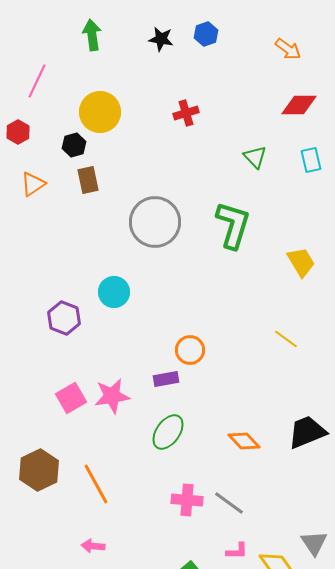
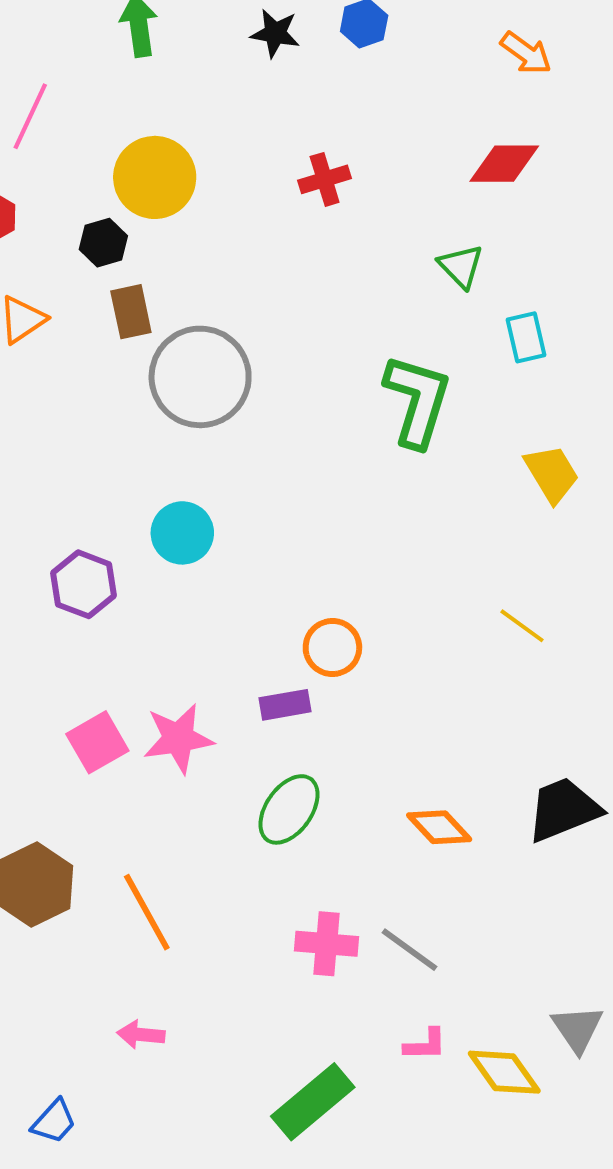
red diamond: (299, 105) -> (504, 164), moved
cyan rectangle: (311, 160) -> (526, 337), moved
gray circle: (155, 222) -> (200, 377), moved

